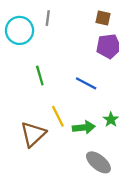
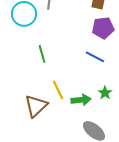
blue line: (86, 83) -> (95, 57), moved

